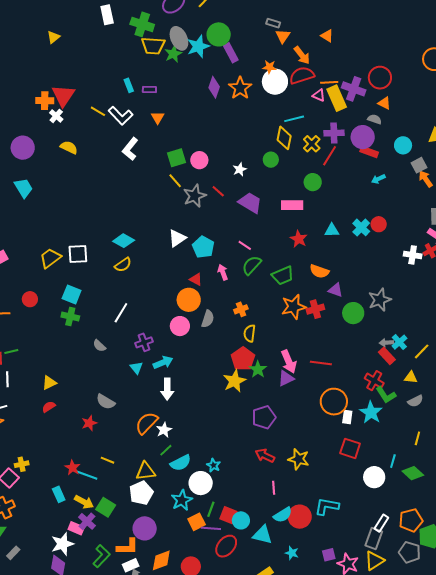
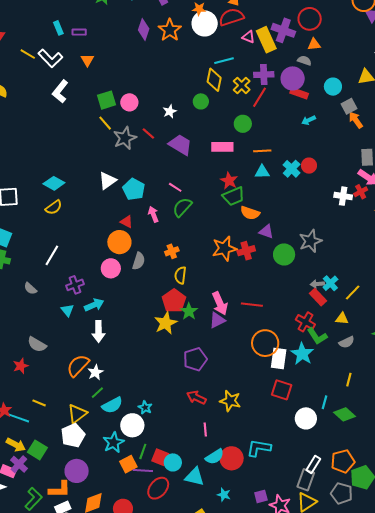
orange line: (329, 82) -> (262, 151), moved
orange triangle: (384, 103) -> (314, 44), turned -32
green trapezoid: (283, 275) -> (234, 196), moved
white rectangle: (347, 417) -> (279, 358), size x1.5
yellow triangle: (146, 471) -> (77, 414), turned -30

